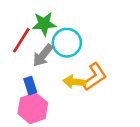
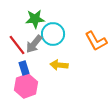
red line: (21, 40) -> (17, 45), moved, turned -70
orange L-shape: (95, 77) -> (96, 41), moved, turned 95

